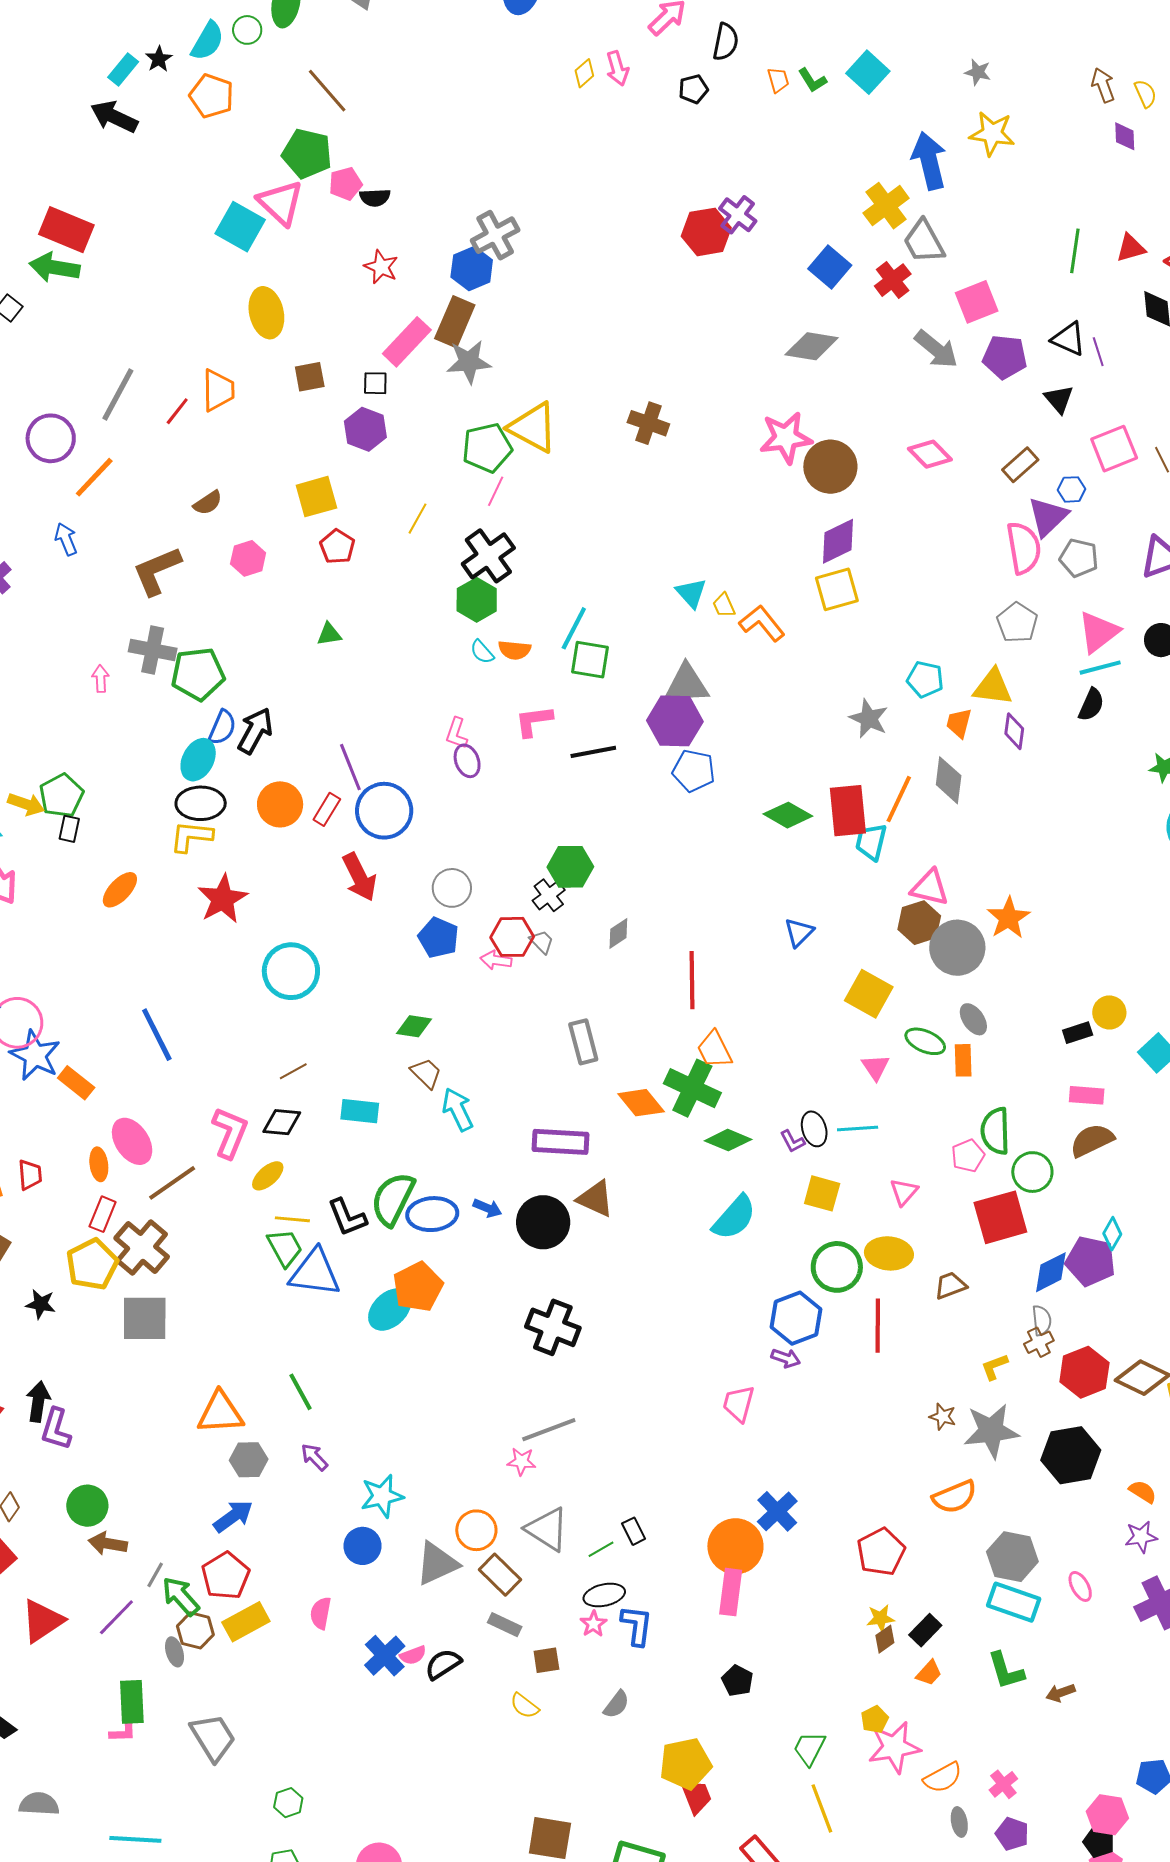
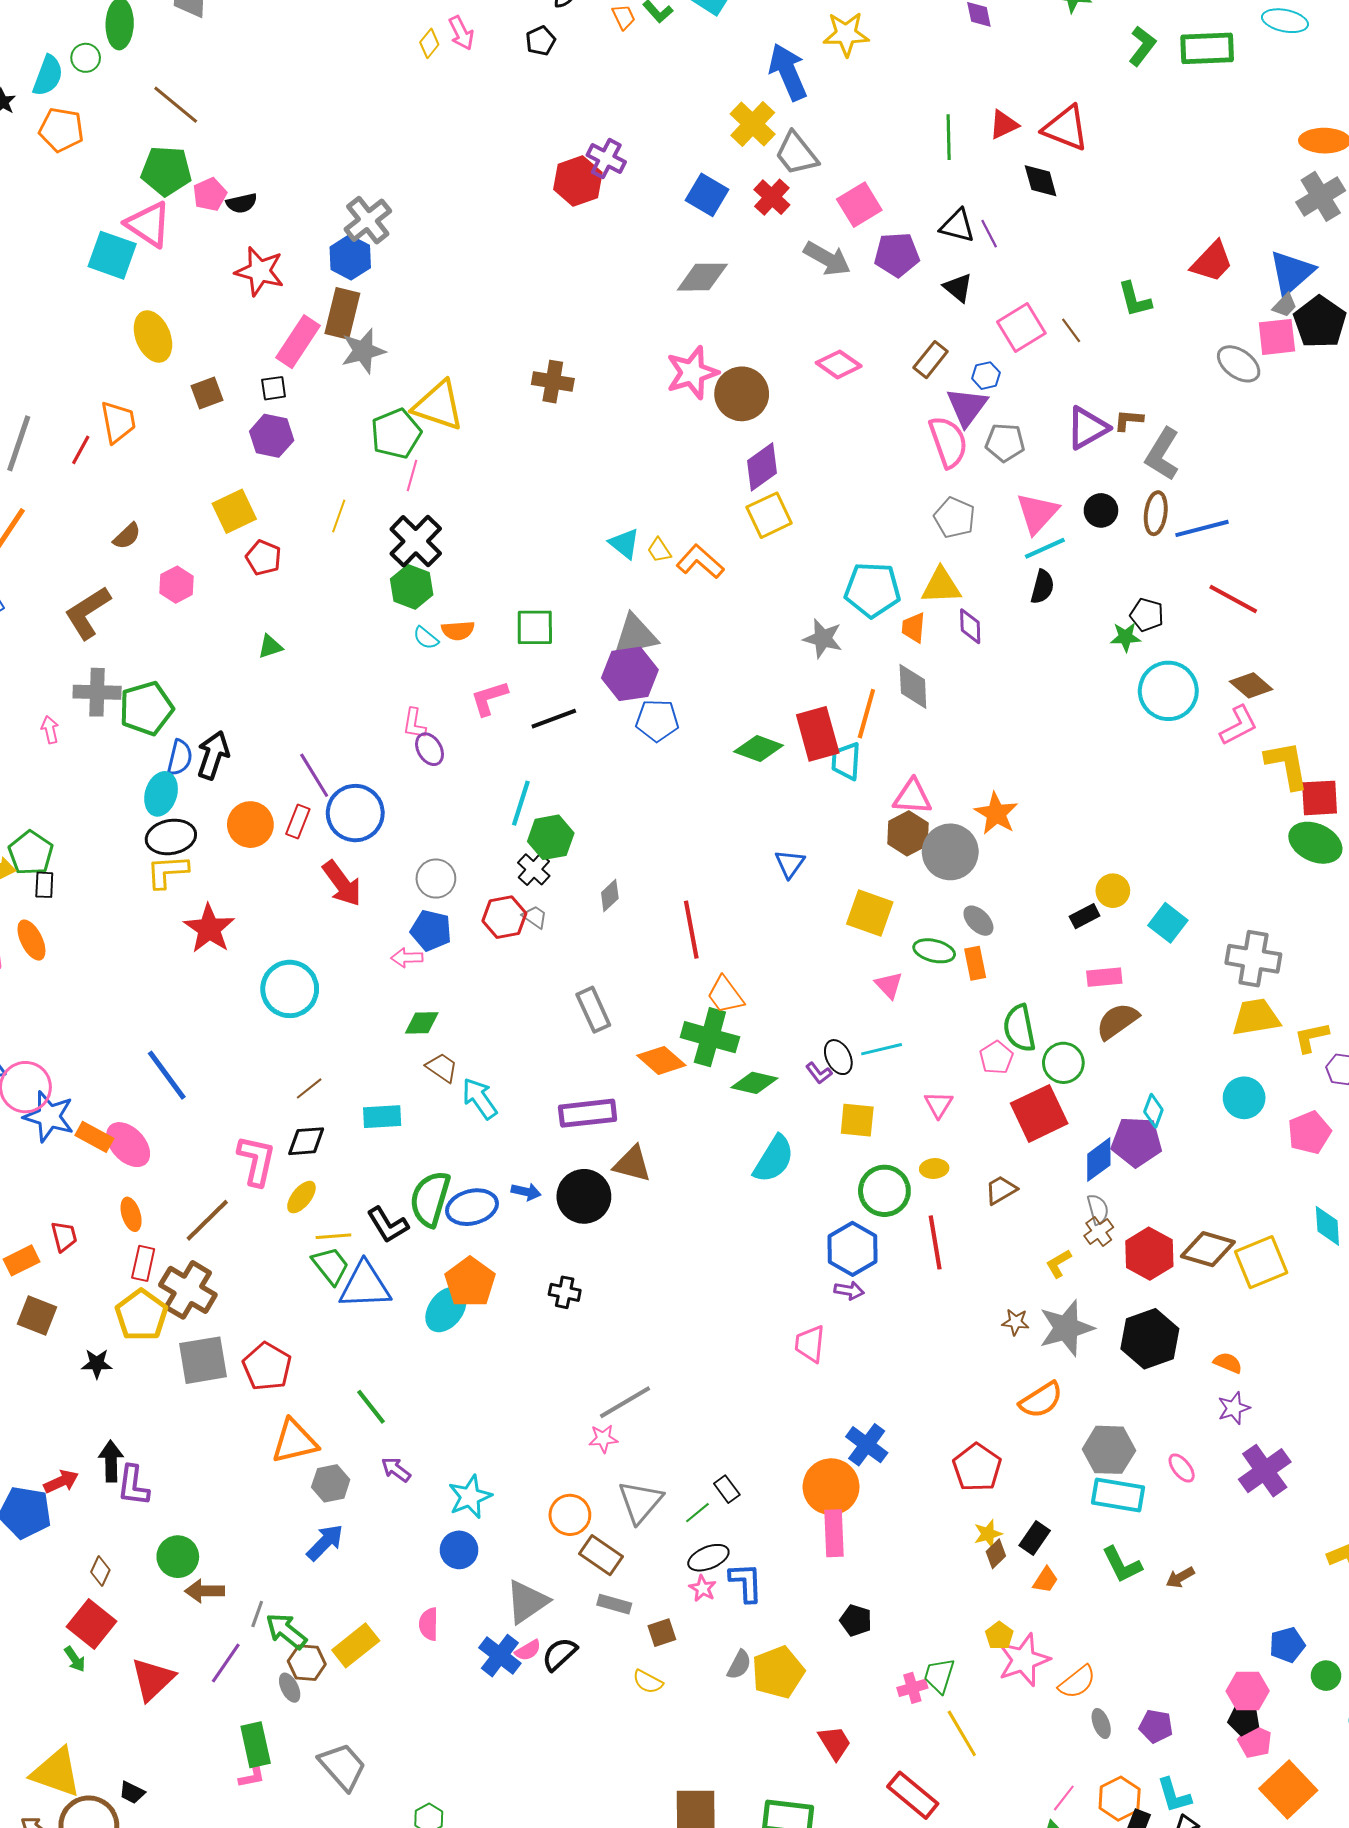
red star: (381, 267) -> (260, 271), size x1.4
cyan line: (574, 628) -> (521, 803), moved
cyan pentagon: (925, 679) -> (872, 590), size x1.5
orange ellipse: (120, 890) -> (31, 940), moved, turned -60
pink arrow: (496, 960) -> (407, 958), moved
pink ellipse: (132, 1141) -> (128, 1145), moved
yellow ellipse: (889, 1253) -> (934, 1169), size x0.6
black cross: (553, 1327) -> (565, 1292), moved, size x0.6
gray triangle: (547, 1529) -> (640, 1502), turned 48
gray triangle: (437, 1564) -> (527, 1602), moved
red pentagon: (226, 1576) -> (267, 1367), moved
yellow pentagon: (685, 1764) -> (778, 1672), moved
pink cross: (1003, 1784) -> (912, 1688), moved, turned 32

